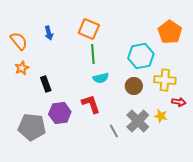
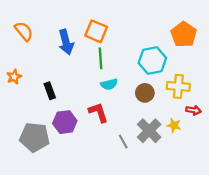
blue arrow: (49, 33) -> (66, 42), moved, size x1.6
orange semicircle: (19, 41) -> (24, 31), moved
orange star: (22, 68) -> (14, 77), moved

